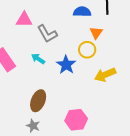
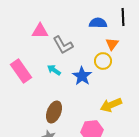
yellow arrow: (105, 75) -> (111, 105), moved

